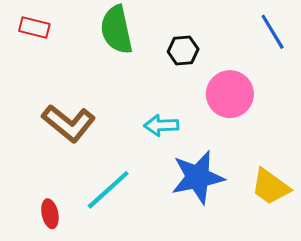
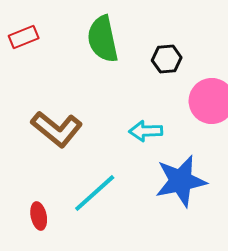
red rectangle: (34, 28) -> (24, 37), turned -36

